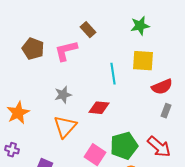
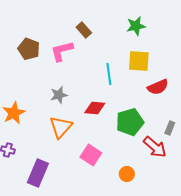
gray rectangle: (166, 111) -> (170, 128), moved
green pentagon: (124, 146) -> (130, 122), moved

